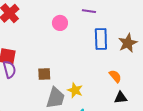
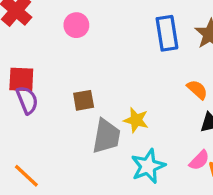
pink circle: (60, 23) -> (76, 25), moved

